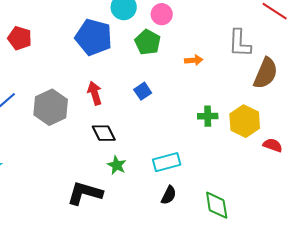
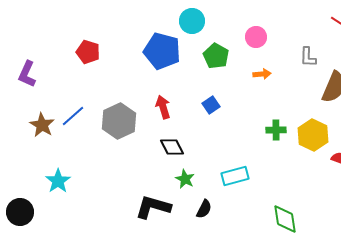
pink circle: (162, 14) -> (256, 37), moved
gray L-shape: (240, 43) -> (308, 57), size x0.7
black semicircle: (169, 195) -> (204, 209), moved

